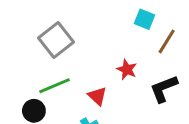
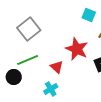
red star: (127, 69) -> (77, 49), size x1.6

